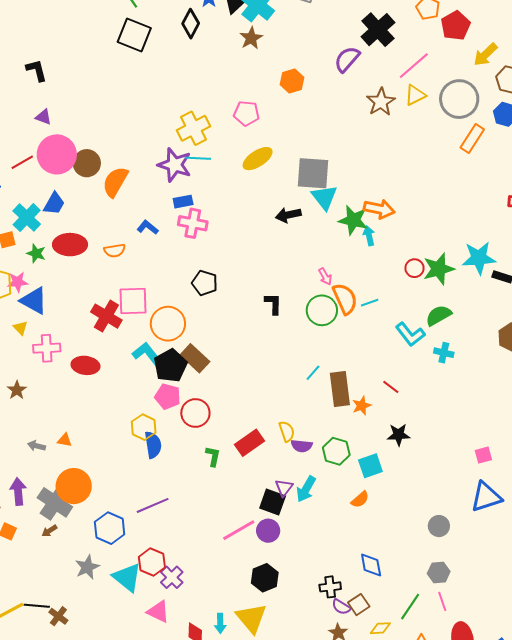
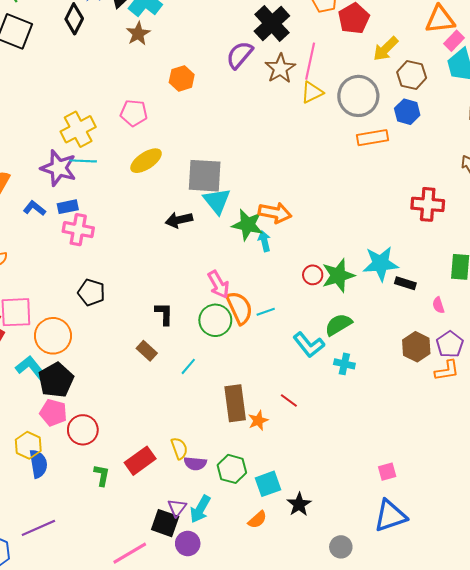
pink line: (414, 66) -> (310, 61), turned -36
brown star: (381, 102) -> (280, 68), moved
orange rectangle: (472, 139) -> (372, 138), turned 48
blue L-shape: (148, 227) -> (34, 208), moved
pink arrow: (325, 276) -> (218, 284), size x1.5
brown rectangle: (195, 358) -> (147, 351), moved, size x0.7
cyan line: (313, 373) -> (188, 366), moved
black star: (399, 435) -> (299, 504), moved, turned -30
purple circle: (268, 531) -> (188, 543), moved

